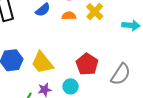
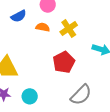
red pentagon: (87, 64) -> (64, 62), moved

